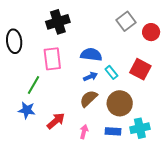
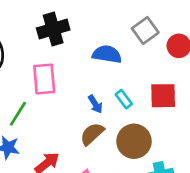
blue semicircle: (91, 55) -> (107, 54), moved
red square: (140, 69) -> (163, 96), turned -30
blue arrow: (90, 77) -> (95, 104), turned 80

